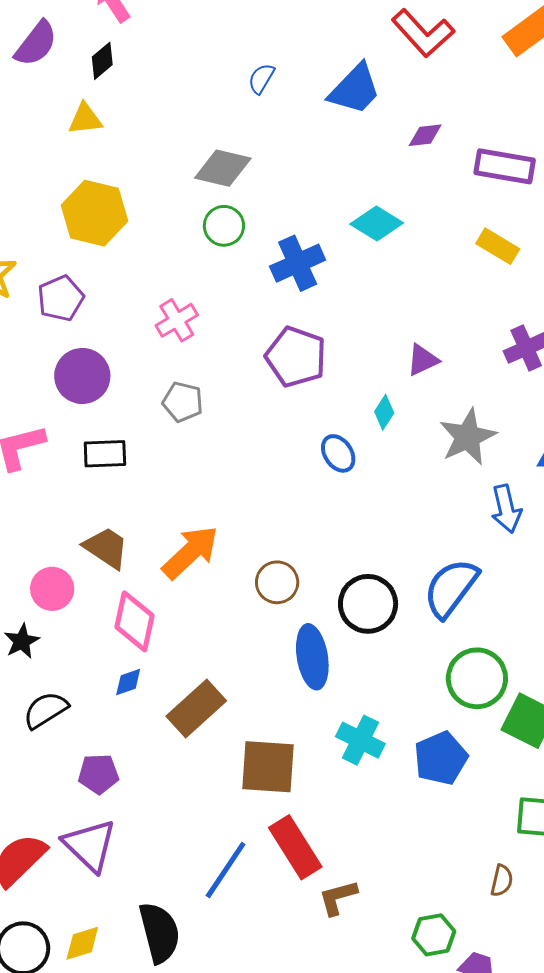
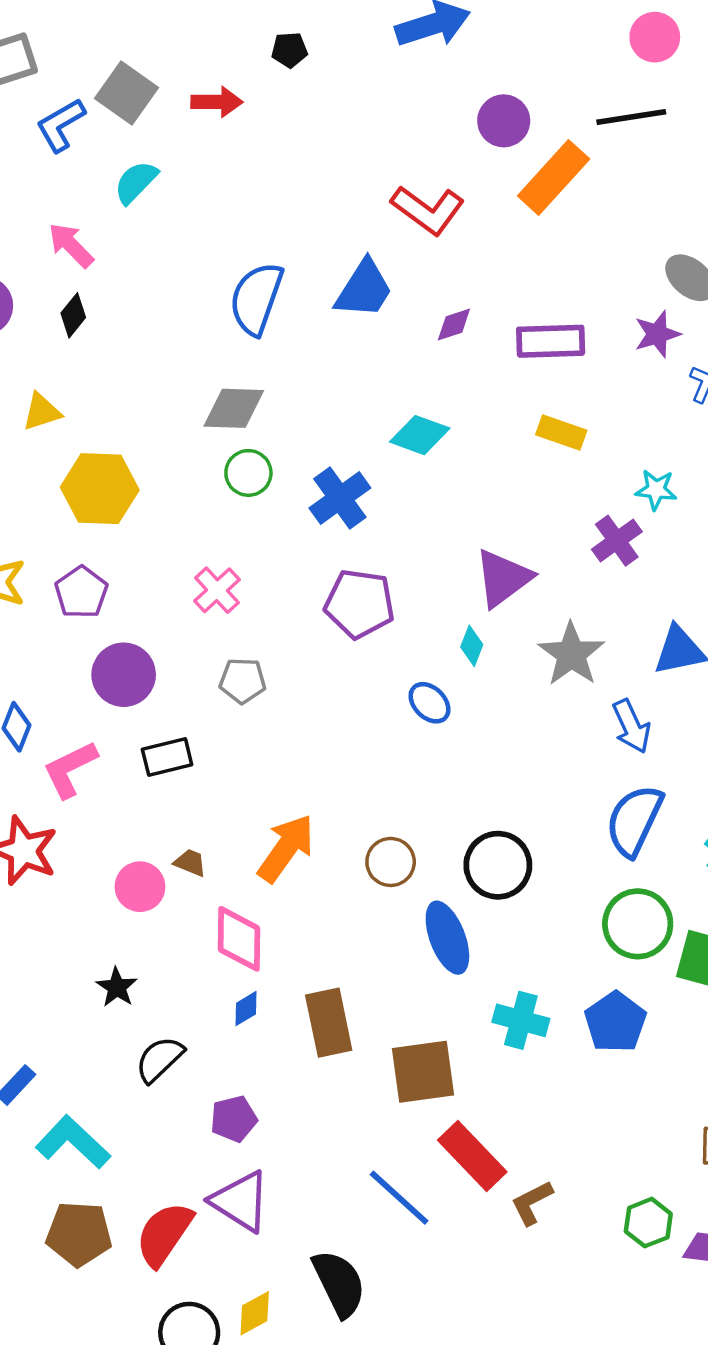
blue semicircle: (261, 79) -> (256, 299), size x2.0
yellow triangle: (85, 119) -> (42, 412), moved
purple triangle: (423, 360) -> (503, 578), size x1.6
brown trapezoid: (106, 548) -> (190, 863), size x0.6
blue semicircle: (451, 588) -> (634, 820), moved
pink circle: (52, 589) -> (140, 887), moved
brown rectangle: (196, 709) -> (329, 1023), turned -48
blue line: (226, 870) -> (399, 1198), turned -70

